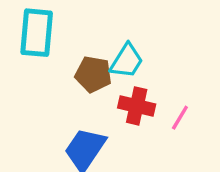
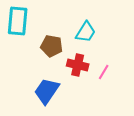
cyan trapezoid: (127, 61) -> (86, 32), moved

